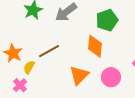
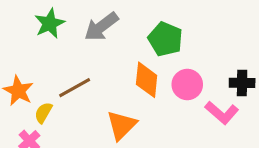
green pentagon: (107, 20) -> (165, 39), turned -30
pink circle: (111, 77) -> (187, 84), moved

